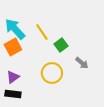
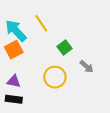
yellow line: (42, 32) -> (41, 23), moved
purple triangle: (13, 77) -> (14, 81), turned 48

